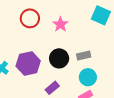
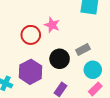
red circle: (30, 18) -> (31, 35), moved

